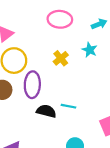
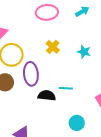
cyan star: (90, 50) -> (84, 52), moved

